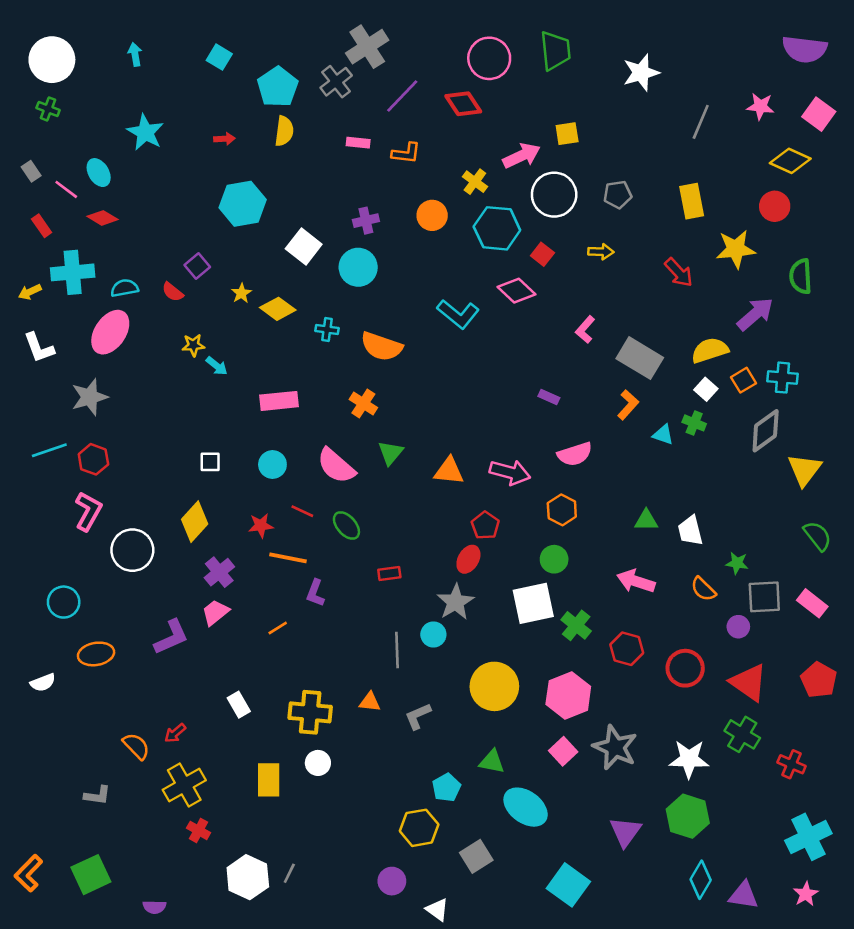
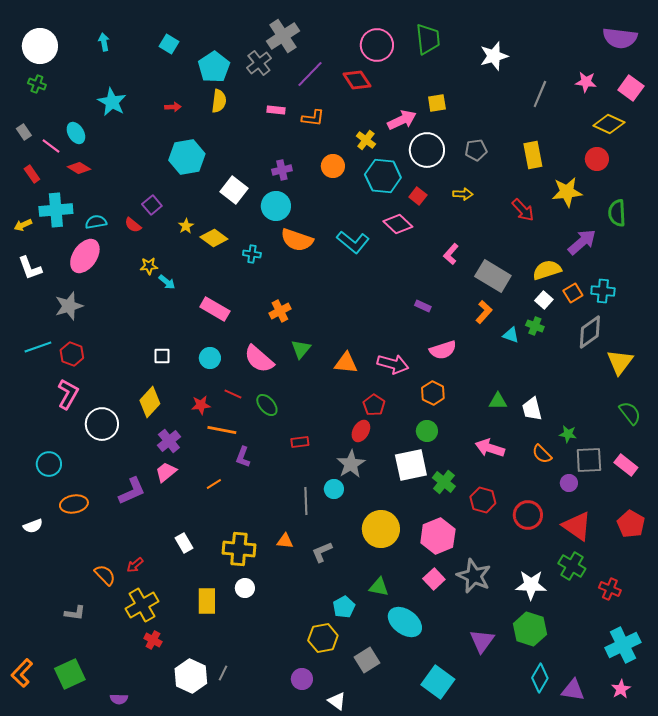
orange semicircle: (381, 346) -> (297, 240), moved
pink rectangle: (279, 401) -> (215, 309), turned 36
orange cross: (363, 404) -> (280, 311), turned 30

